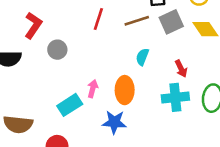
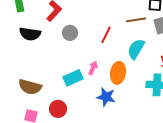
red line: (98, 19) -> (106, 35), moved
cyan semicircle: (142, 57) -> (136, 49), size x1.5

